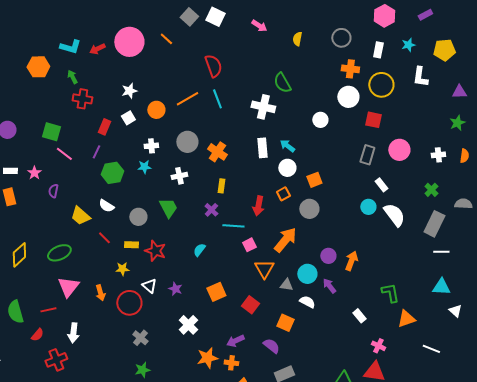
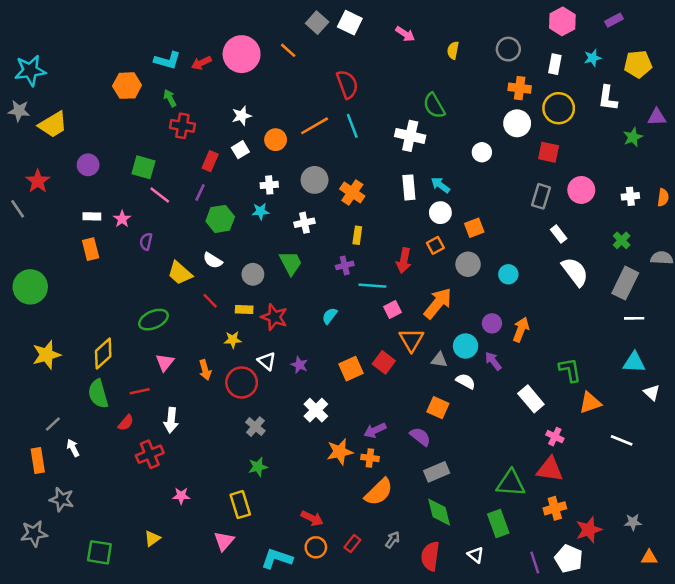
green star: (457, 123) -> (633, 137), moved
cyan circle: (368, 207) -> (508, 274), moved
purple cross: (211, 210) -> (345, 265), turned 32
yellow diamond: (19, 255) -> (103, 354), moved
pink triangle: (68, 287) -> (165, 362), size x0.7
red square: (250, 305) -> (384, 362), moved
white rectangle: (359, 316) -> (531, 399), size x1.5

